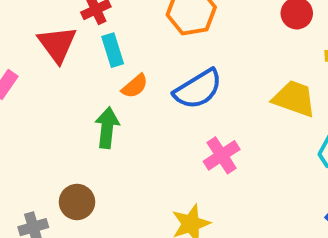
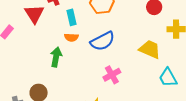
cyan rectangle: (113, 50) -> (72, 17), moved
orange semicircle: (135, 86) -> (71, 37), turned 40

